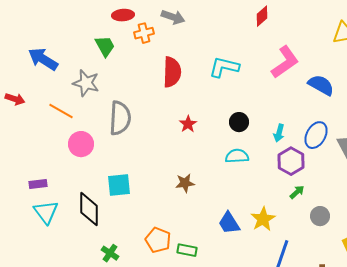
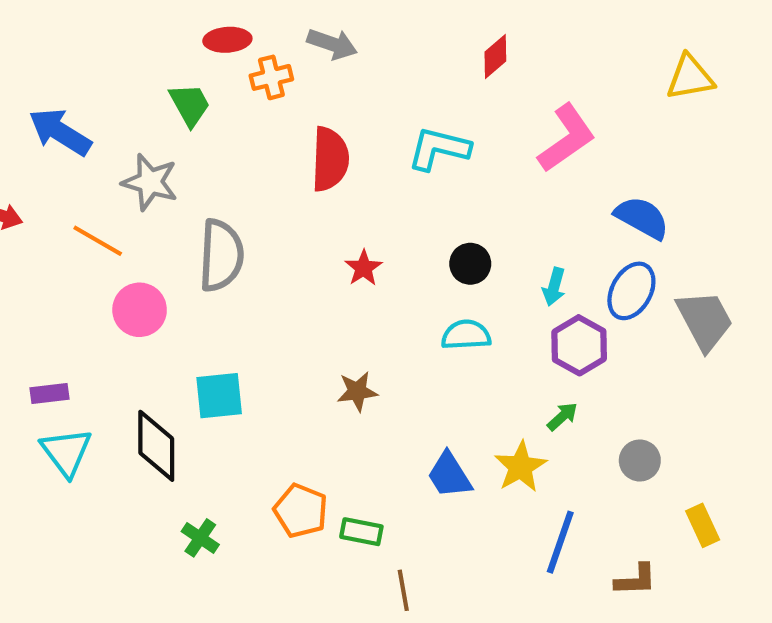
red diamond: (262, 16) -> (495, 57), moved
blue semicircle: (321, 85) -> (642, 218), moved
green arrow: (297, 192) -> (562, 417), moved

